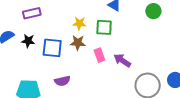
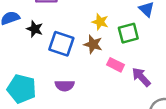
green square: (104, 27) -> (128, 33), turned -30
pink rectangle: (99, 55) -> (116, 65), turned -56

